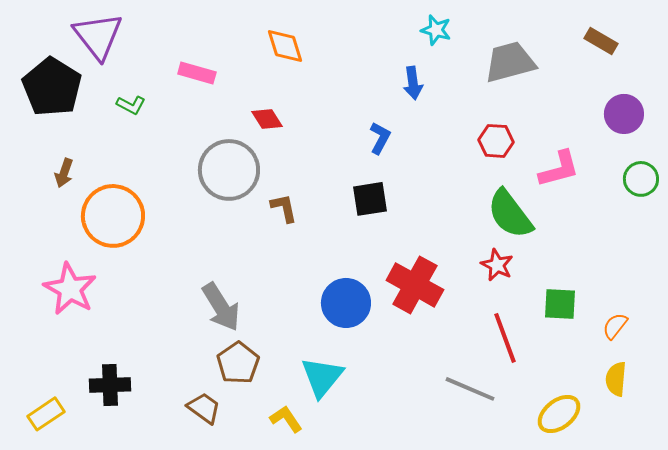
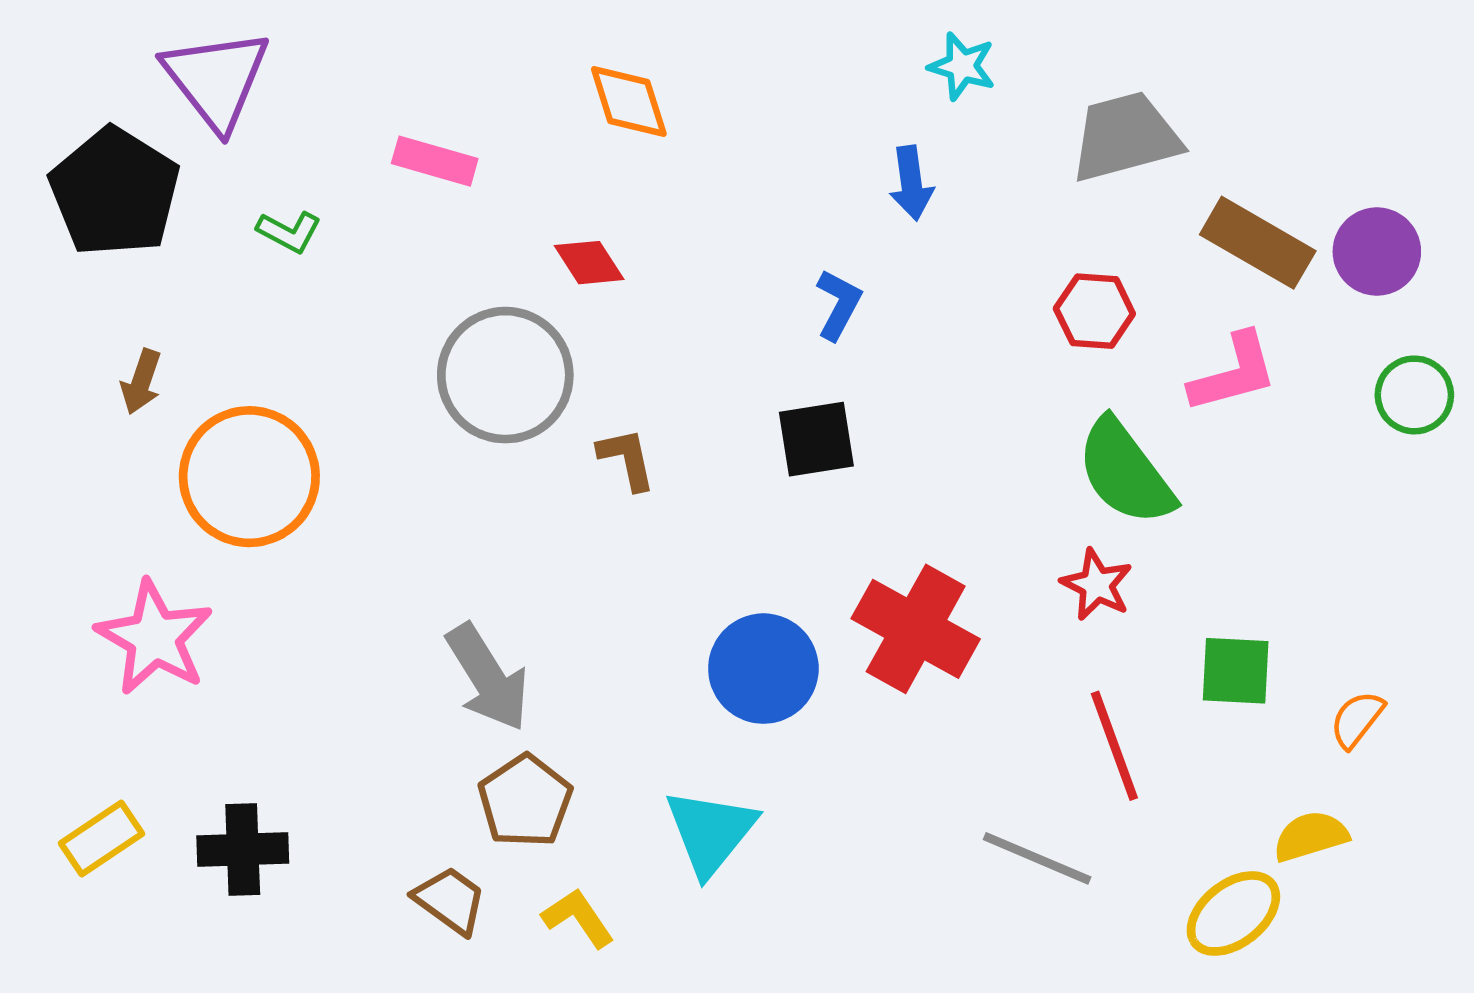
brown rectangle: (601, 41) -> (1258, 243), moved, size x1.5
yellow semicircle: (616, 379) -> (1311, 836), moved, turned 68
yellow rectangle: (46, 414) -> (102, 838), moved
yellow L-shape: (286, 419) -> (578, 918), moved

